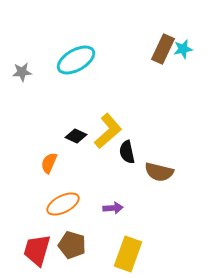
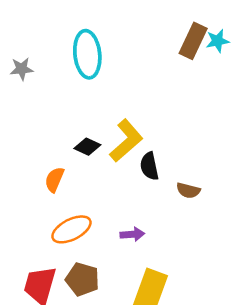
cyan ellipse: (76, 60) -> (87, 54), turned -66
brown semicircle: (159, 172) -> (188, 190), size x0.7

